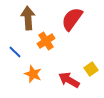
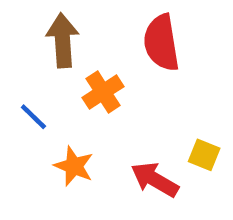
red semicircle: (72, 19) -> (161, 43), turned -45
yellow square: (91, 69) -> (204, 155), turned -32

